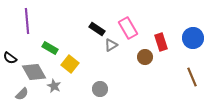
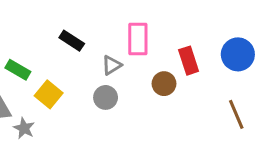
pink rectangle: (128, 28) -> (138, 39), turned 30
black rectangle: (97, 29) -> (72, 41), moved
gray circle: (100, 89) -> (106, 97), moved

